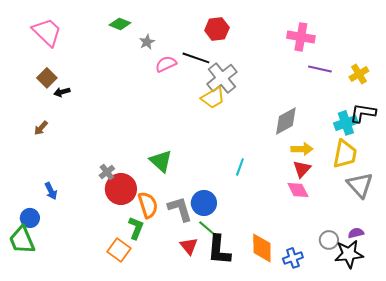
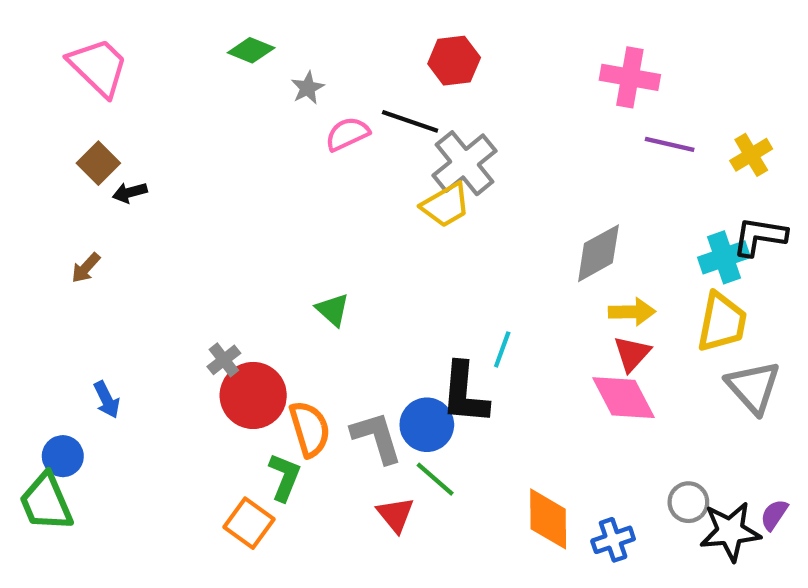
green triangle: (161, 161) -> (333, 310), moved, size x0.7
pink diamond: (298, 190) -> (624, 398), size x1.4
purple semicircle: (356, 233) -> (774, 515), moved, turned -42
black L-shape: (219, 250) -> (465, 393), moved

